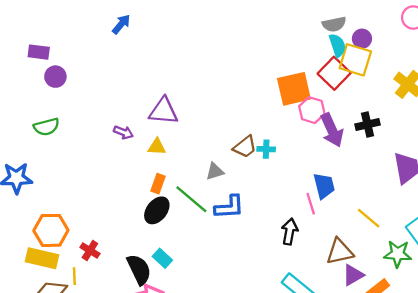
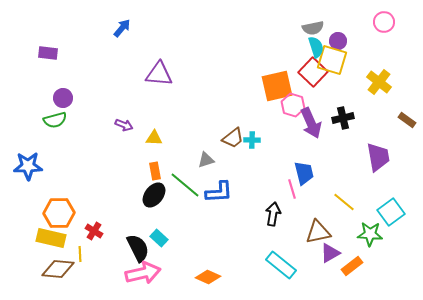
purple circle: (55, 77) -> (63, 98), moved
purple triangle: (164, 111) -> (159, 74), moved
orange rectangle: (158, 184) -> (155, 171), turned -30

